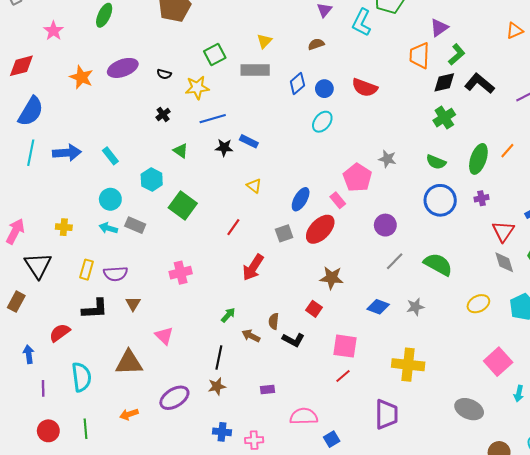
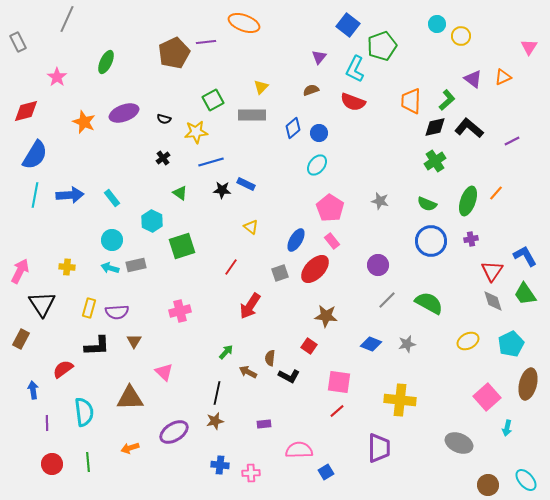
purple triangle: (439, 28) -> (473, 79), moved, turned -48
red semicircle: (365, 88) -> (353, 102), moved
pink pentagon: (357, 178) -> (330, 208), moved
green square: (183, 205) -> (182, 246), turned 36
gray rectangle: (135, 225) -> (136, 265), turned -36

